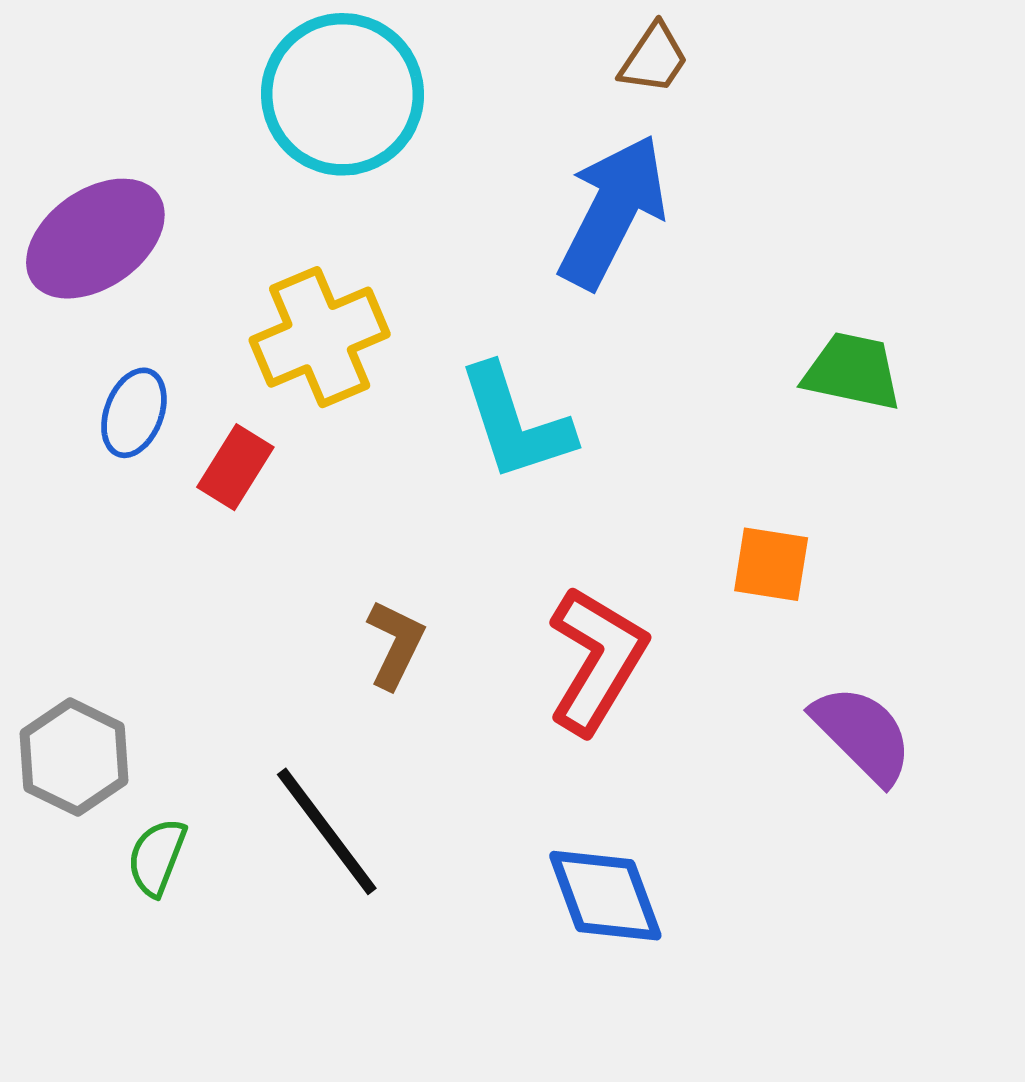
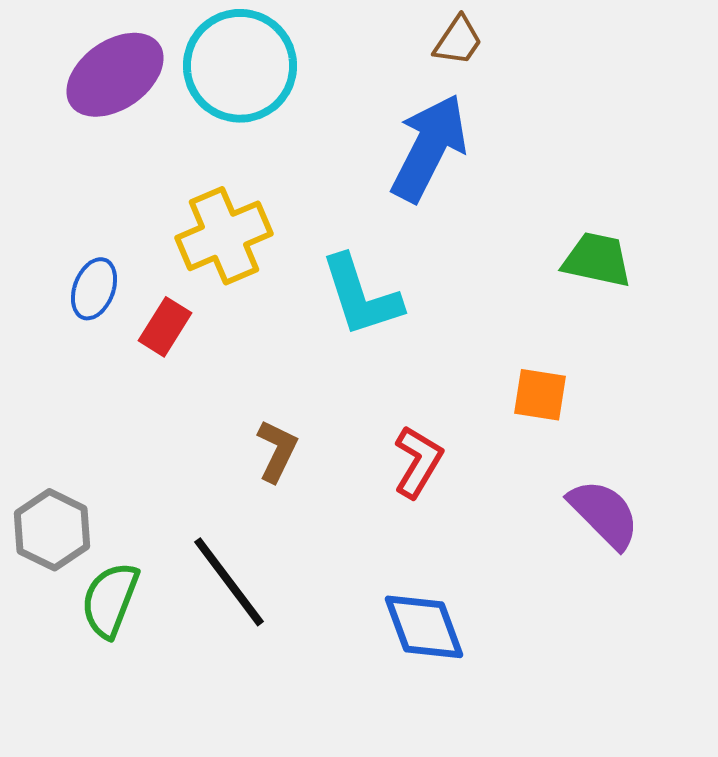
purple ellipse: (95, 239) -> (115, 75), moved
red L-shape: (597, 660) -> (418, 462), size x0.7
green semicircle: (157, 857) -> (110, 600), size x1.4

